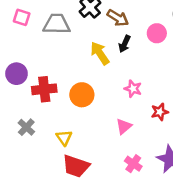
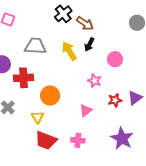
gray trapezoid: (57, 24) -> (35, 46), moved
pink circle: (157, 33) -> (115, 59), moved
orange circle: (82, 95) -> (50, 96), moved
pink cross: (133, 164) -> (78, 140), moved, turned -32

